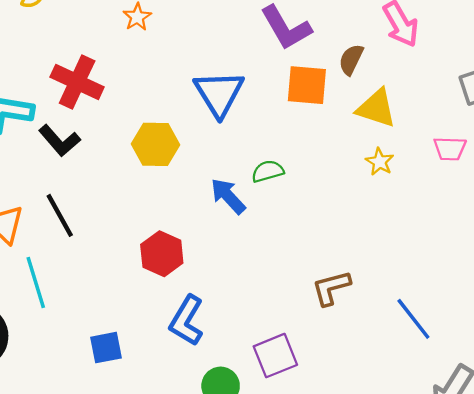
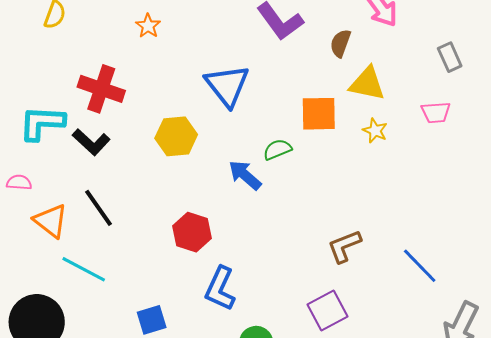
orange square: (307, 85) -> (319, 114), moved
cyan line: (36, 282) -> (84, 269), turned -39
purple square: (275, 356) -> (328, 311), moved

